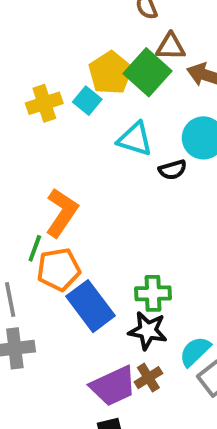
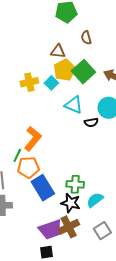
brown triangle: (171, 46) -> (58, 51), moved
cyan semicircle: (195, 351) -> (95, 200), moved
brown cross: (148, 378) -> (69, 227), size x1.5

